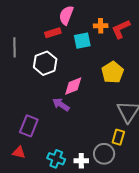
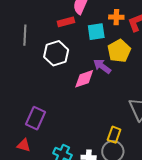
yellow pentagon: (113, 72) -> (119, 51), moved
purple arrow: (61, 105) -> (102, 66), moved
yellow rectangle: (118, 137) -> (114, 135), moved

